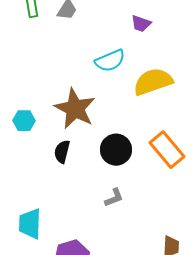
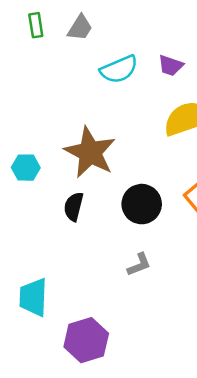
purple trapezoid: (141, 24) -> (171, 65), moved
cyan semicircle: (110, 61) -> (119, 69), moved

